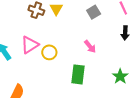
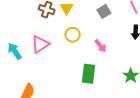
yellow circle: (49, 52) -> (73, 35), moved

